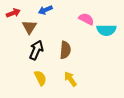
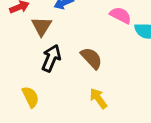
brown semicircle: (65, 50) -> (91, 58), turned -48
yellow semicircle: (40, 78) -> (30, 97), moved

